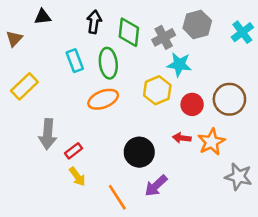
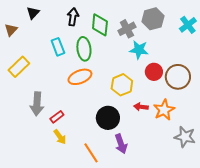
black triangle: (43, 17) -> (33, 13), turned -40
yellow hexagon: (157, 90) -> (122, 85), moved
red circle: (192, 104) -> (154, 72), moved
purple arrow: (156, 186) -> (121, 144), turned -66

